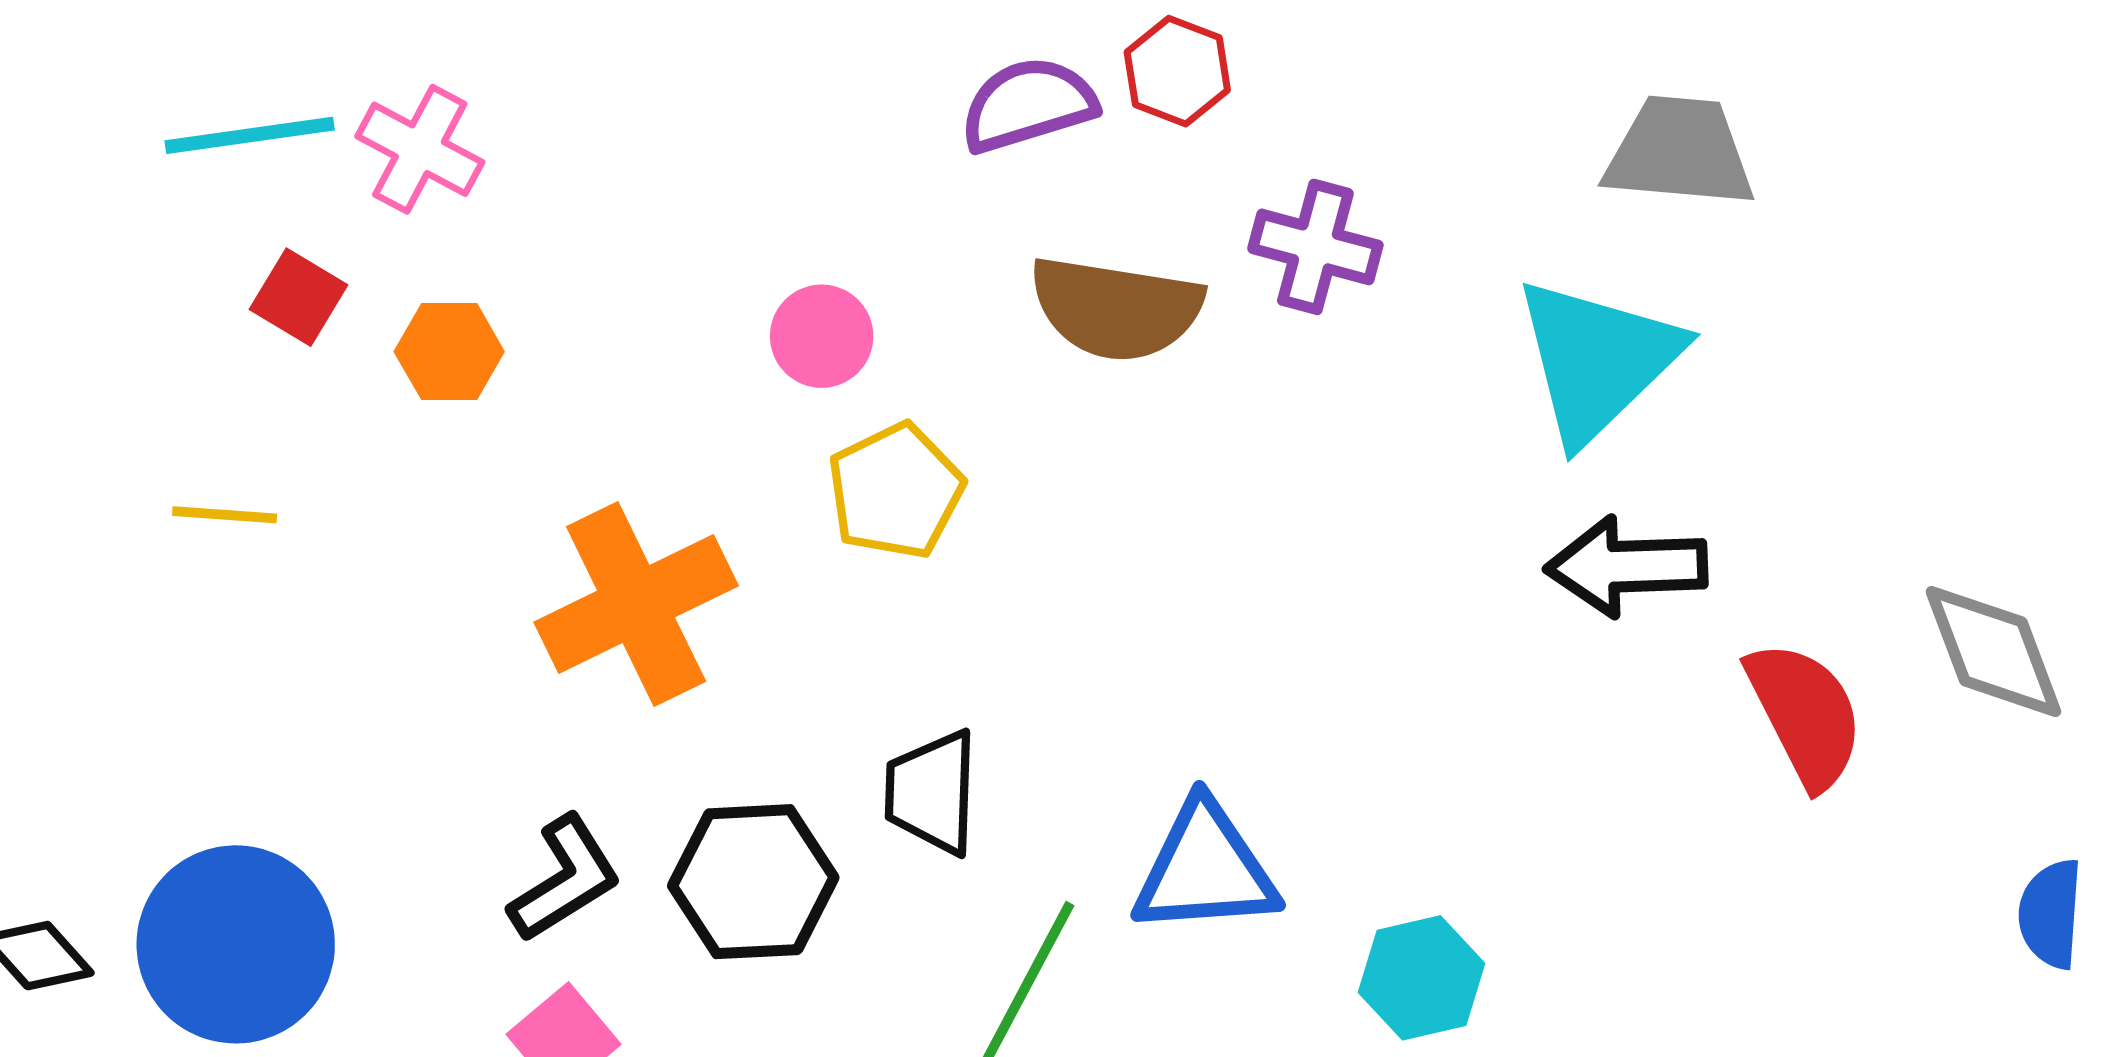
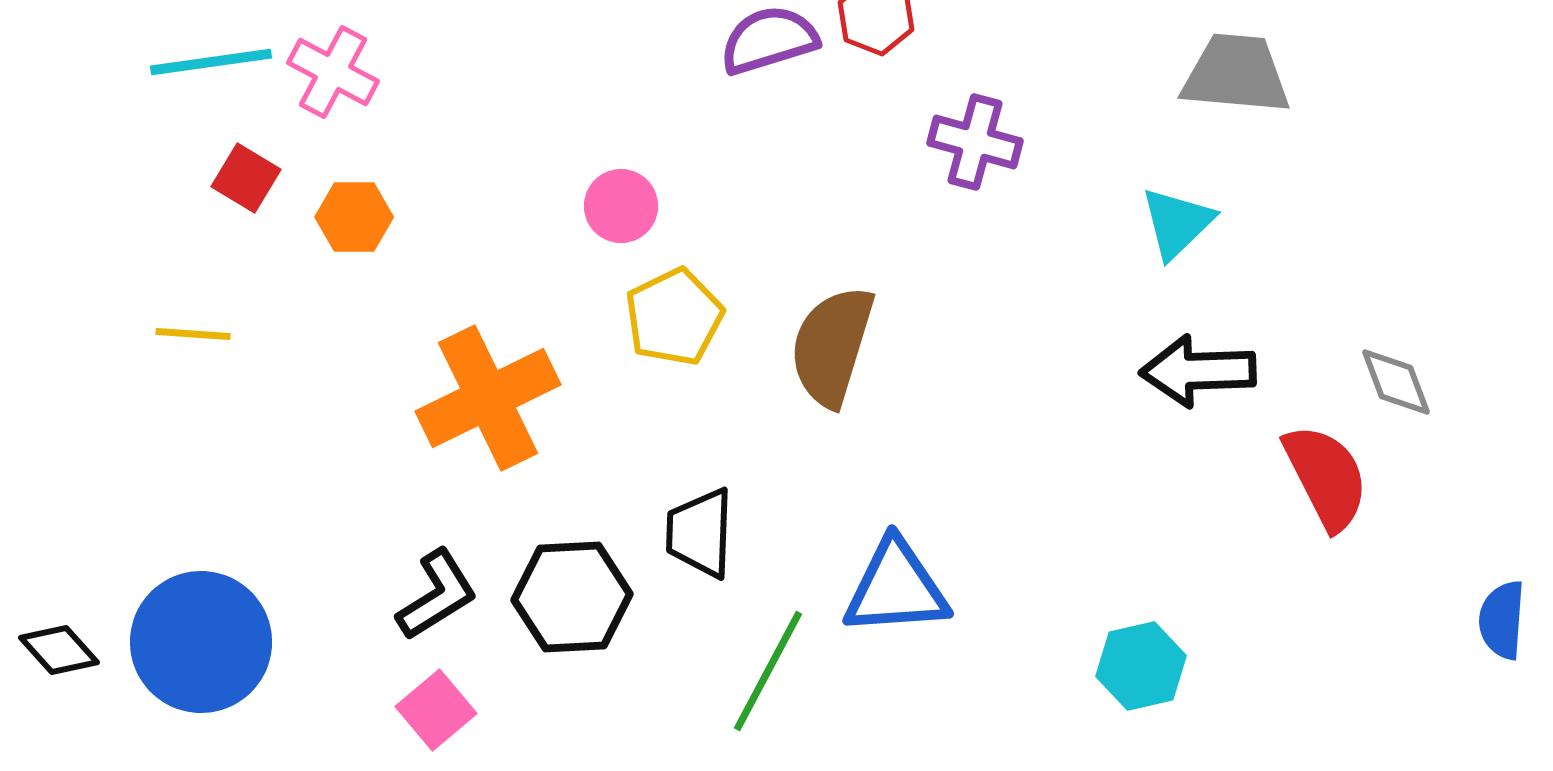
brown semicircle: (1116, 308) -> (832, 346), moved, turned 98
cyan triangle: (1597, 360) -> (1177, 223), size x0.6
gray diamond: (1993, 651) -> (1396, 382), moved, size x0.7
cyan hexagon: (1421, 978) -> (1141, 666), moved

